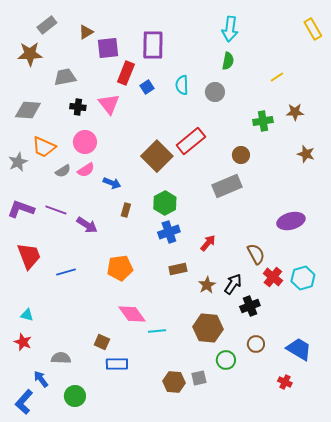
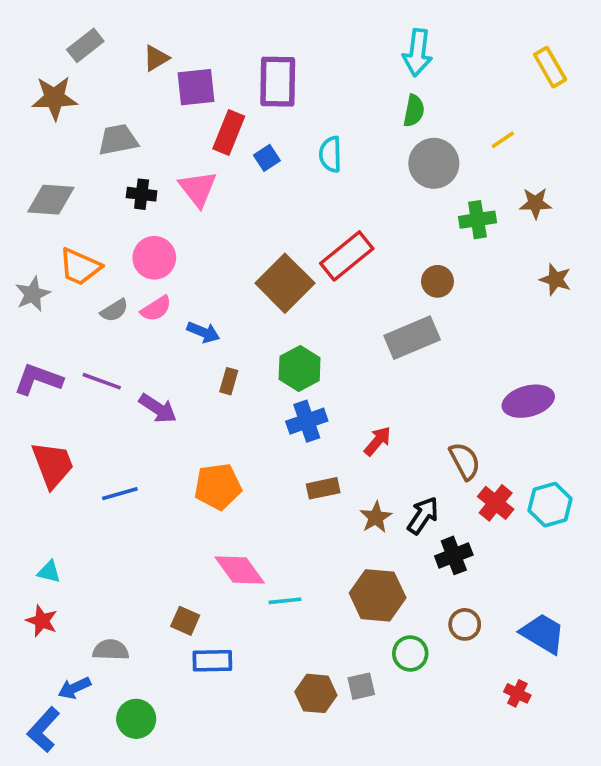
yellow rectangle: (313, 29) -> (550, 67), moved
gray circle: (215, 92) -> (434, 163), moved, size x1.4
blue arrow: (41, 379) -> (74, 688), turned -78

